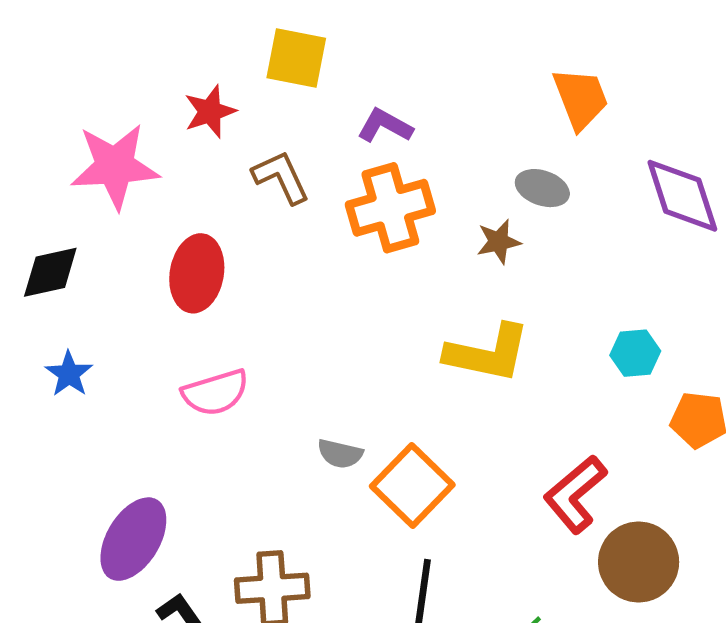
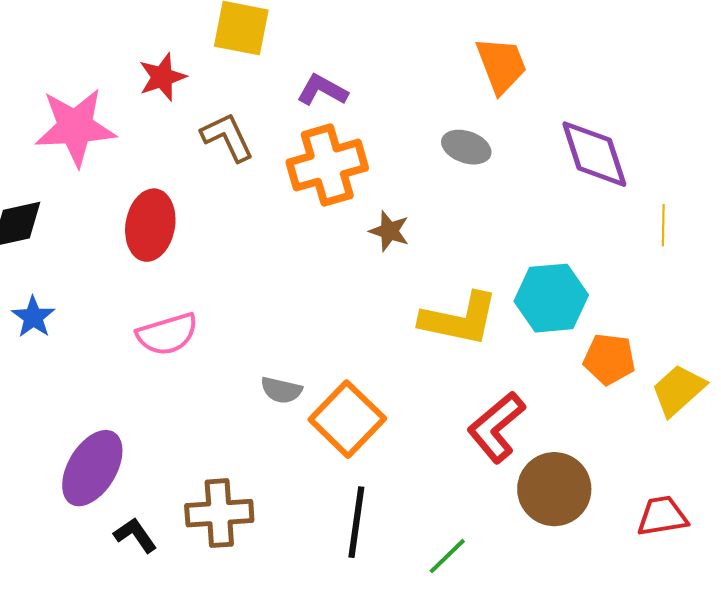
brown star: (499, 242) -> (389, 231), moved, turned 30
yellow L-shape: (488, 353) -> (459, 319), moved
cyan hexagon: (635, 353) -> (551, 298), size x1.6

